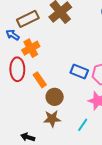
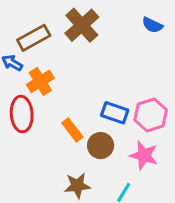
orange rectangle: (40, 80) -> (72, 130), moved
brown circle: (55, 97) -> (101, 146), moved

